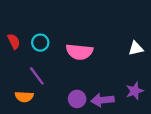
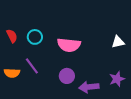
orange semicircle: (24, 97) -> (12, 73), moved
purple circle: (77, 99) -> (67, 76), moved

